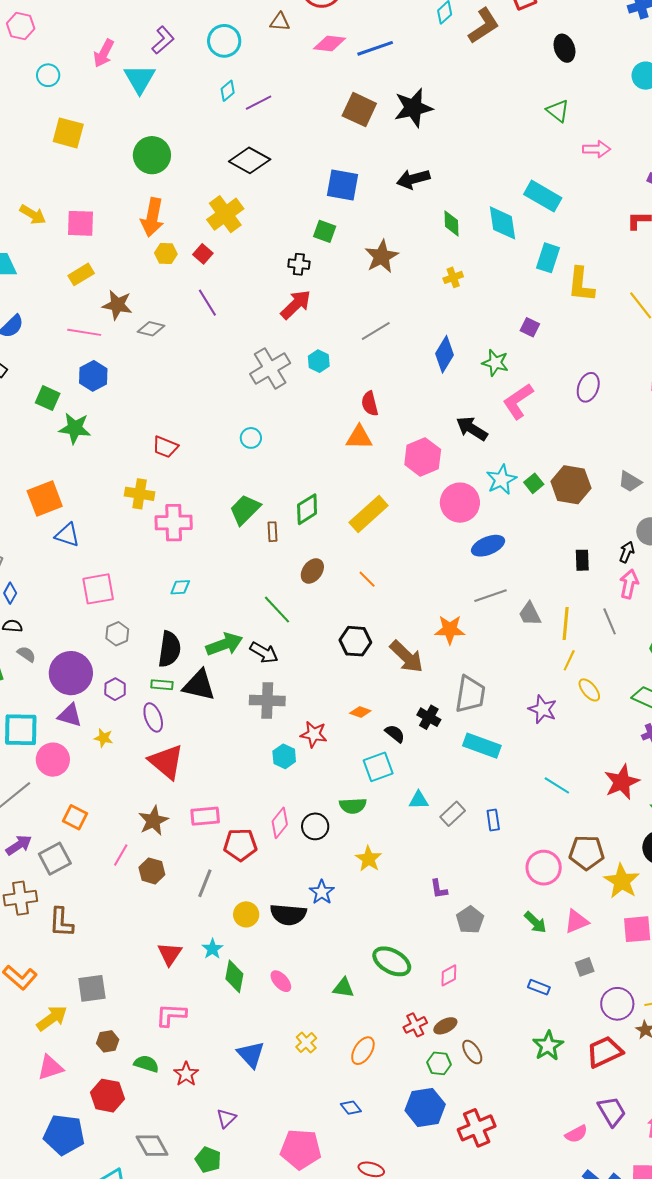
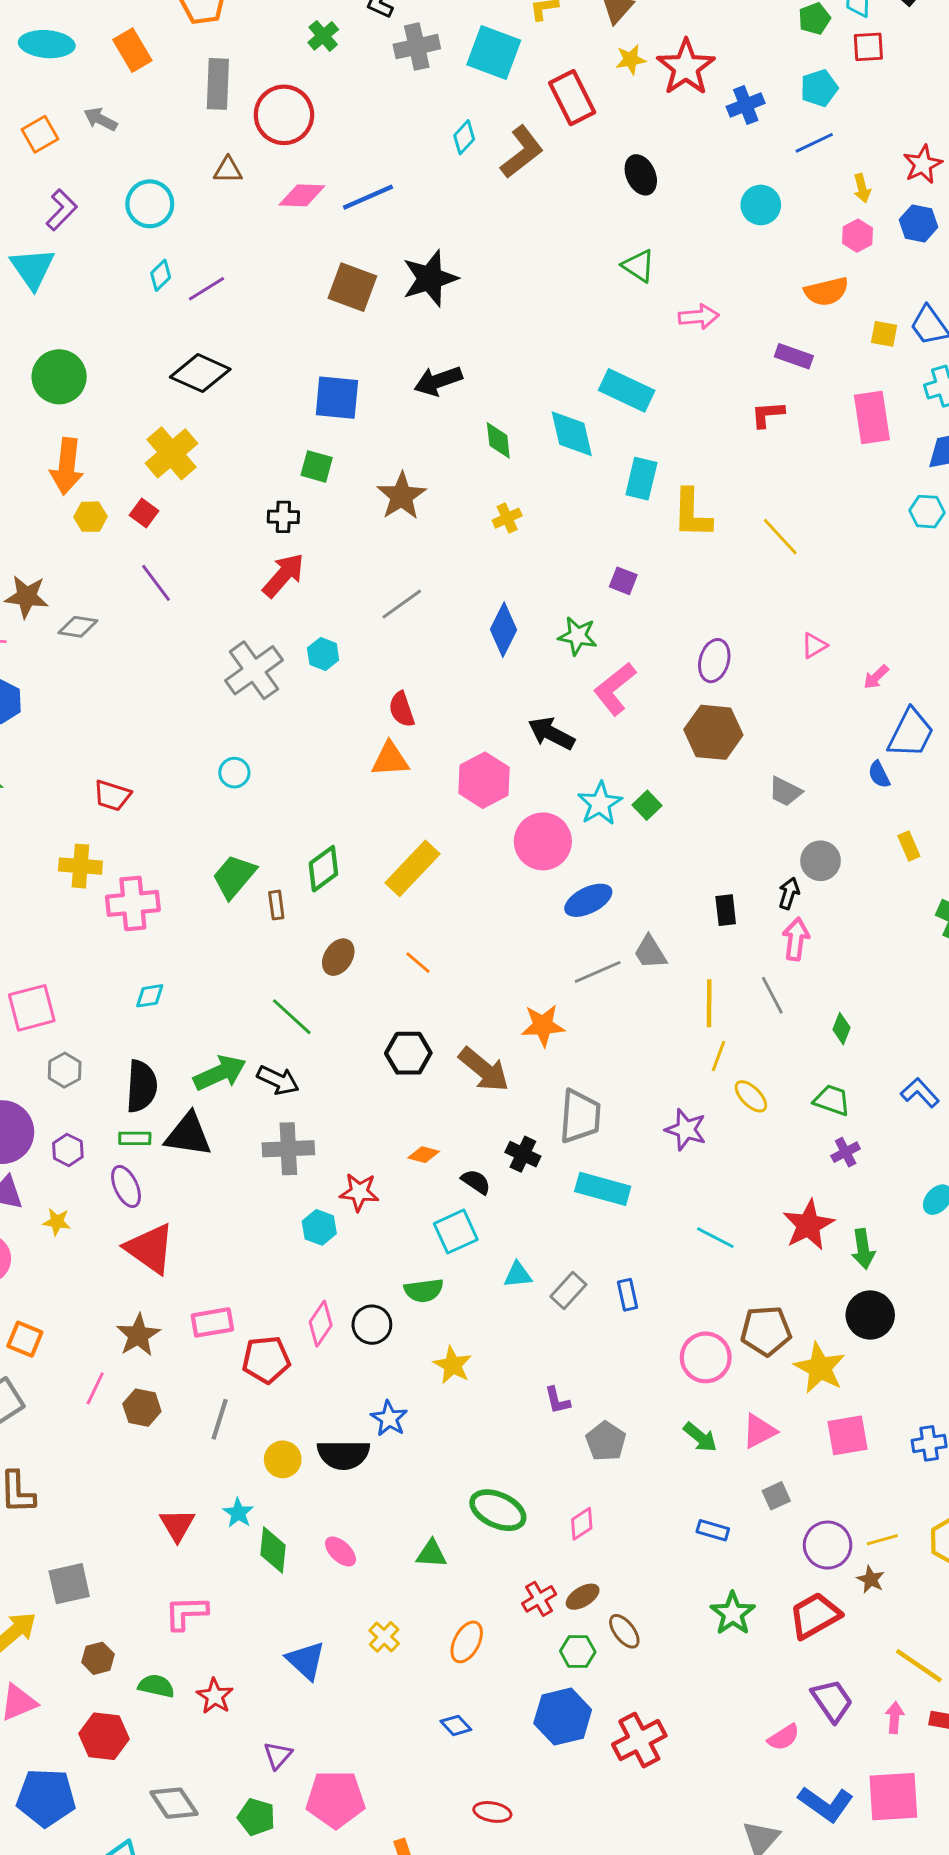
brown hexagon: (571, 485) -> (713, 732), moved
gray trapezoid: (530, 614) -> (650, 952), moved
pink pentagon: (301, 1149) -> (336, 1799), moved

